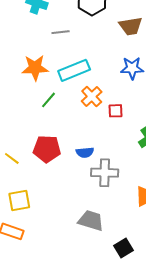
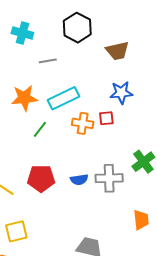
orange cross: (92, 97) -> (83, 123), turned -35
red square: (115, 111) -> (106, 118), moved
gray cross: (105, 173) -> (109, 178), moved

